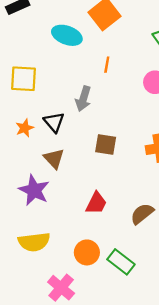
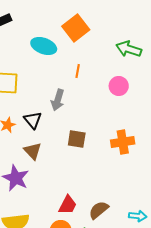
red trapezoid: (96, 203) -> (68, 205), moved
brown semicircle: (142, 214) -> (99, 210), moved

